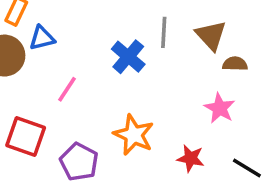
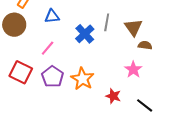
blue triangle: (42, 38) -> (52, 16), moved
purple pentagon: (79, 162) -> (53, 77), moved

